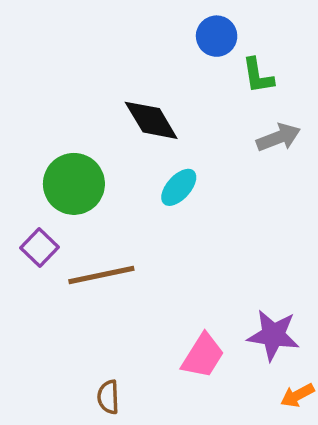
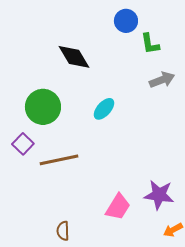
black diamond: (151, 120) -> (74, 57), moved

